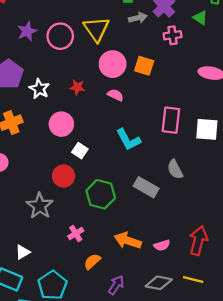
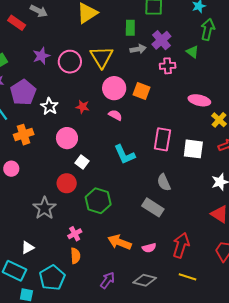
gray rectangle: (146, 187) -> (153, 207), moved
orange semicircle: (92, 261) -> (75, 256), moved, turned 126
yellow line: (193, 280) -> (188, 277), moved

